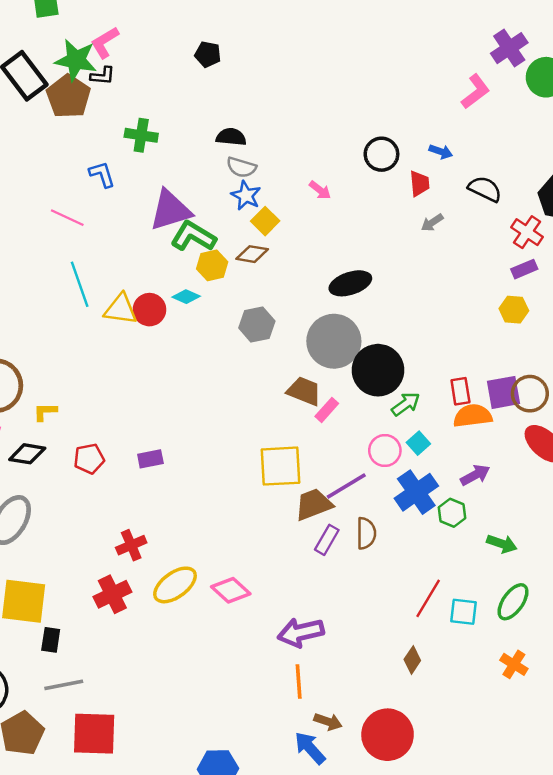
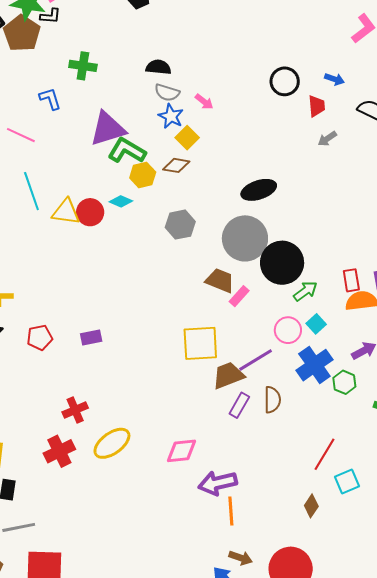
pink arrow: (320, 190) -> (204, 102), moved
pink diamond: (231, 590) -> (182, 451), moved, turned -48
cyan square: (464, 612) -> (347, 482), moved, turned -30
orange line: (299, 681) -> (231, 511), moved

